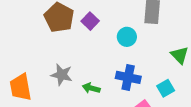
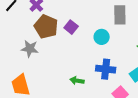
gray star: (62, 75) -> (30, 49), moved

